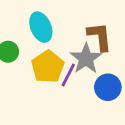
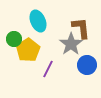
yellow pentagon: (48, 67) -> (28, 50), moved
purple line: (68, 75) -> (48, 69), moved

